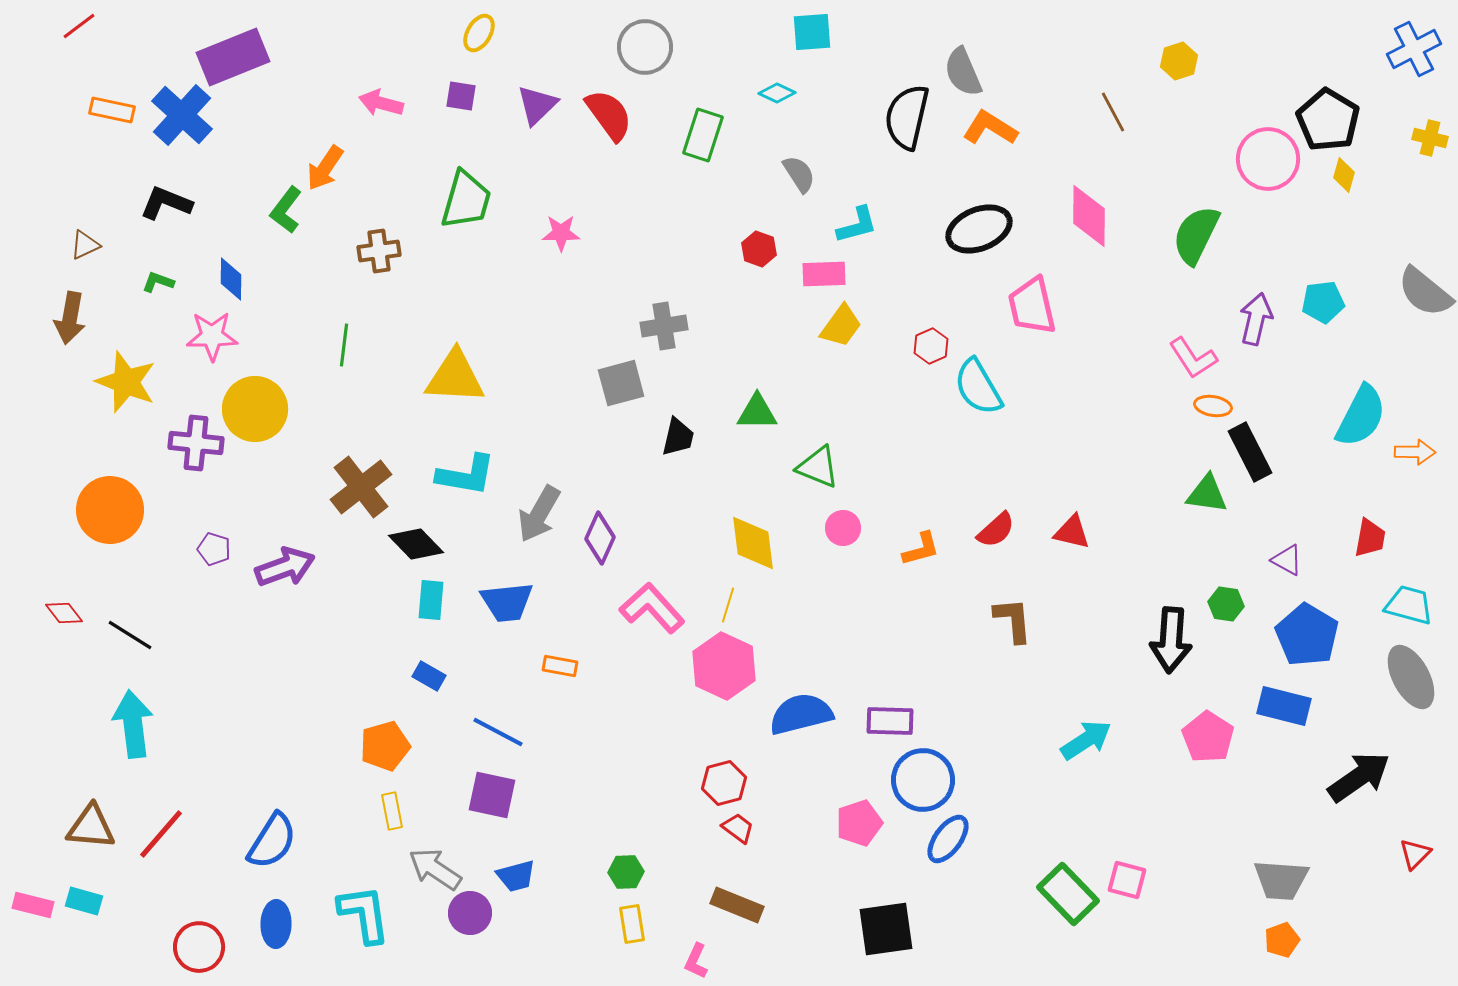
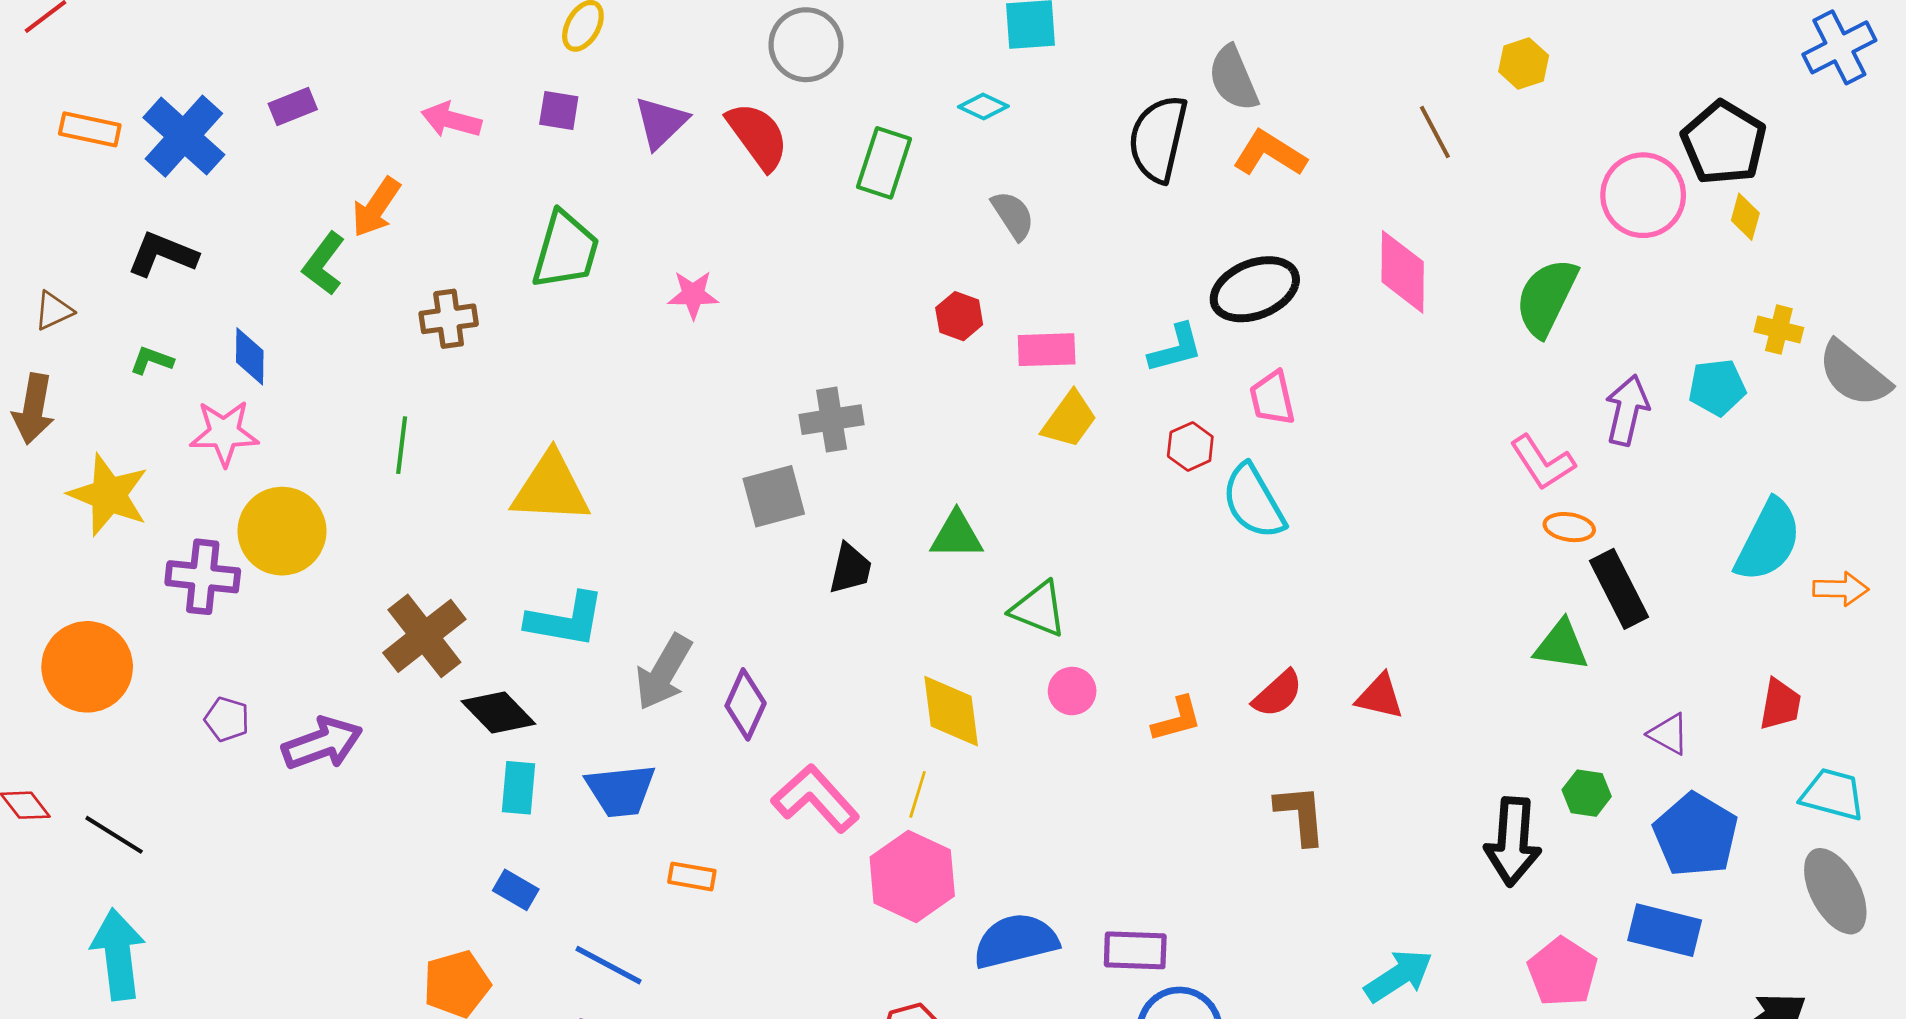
purple rectangle: (233, 57) -> (293, 106), moved, size x0.5
yellow cross: (1430, 138) -> (1779, 330), moved
cyan L-shape: (857, 225) -> (1176, 348), moved
pink trapezoid: (1032, 306) -> (1272, 398), moved, size x0.7

